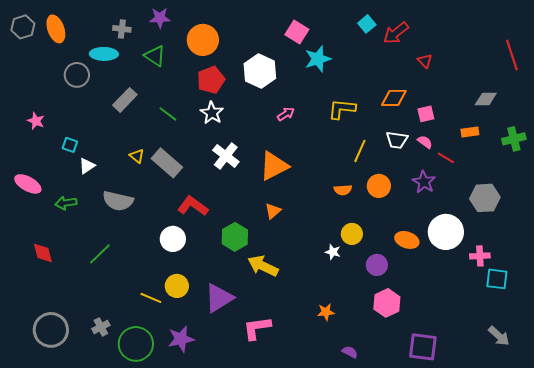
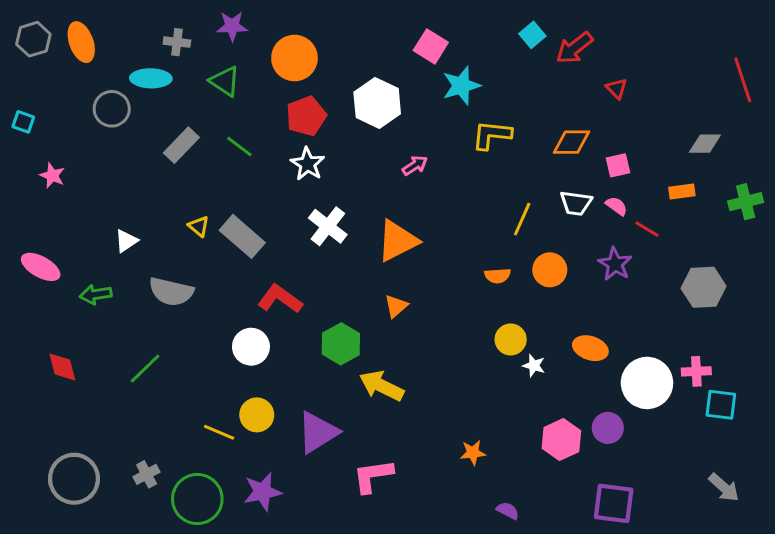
yellow L-shape: (342, 109) -> (492, 135), moved
green line: (168, 114) -> (239, 147), moved
cyan square: (70, 145) -> (23, 122), moved
white circle: (446, 232) -> (647, 383), moved
white star: (333, 252) -> (534, 366), moved
purple circle: (377, 265) -> (608, 428), moved

